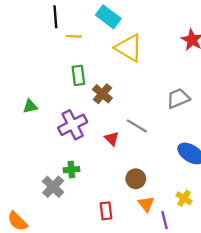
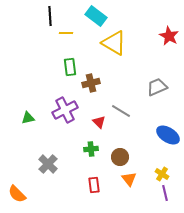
brown cross: (102, 94) -> (91, 83), turned 36
green triangle: (30, 106) -> (28, 118), moved
green cross: (71, 170) -> (91, 149), moved
purple line: (164, 220) -> (165, 193), moved

